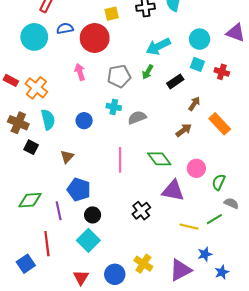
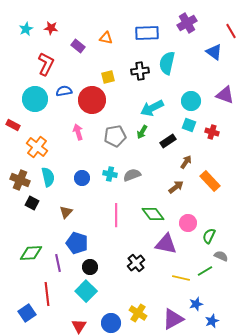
red rectangle: (11, 80) -> (13, 125), moved
cyan cross: (114, 107) -> (110, 174), moved

